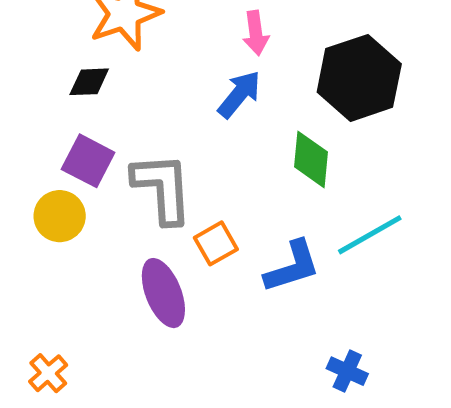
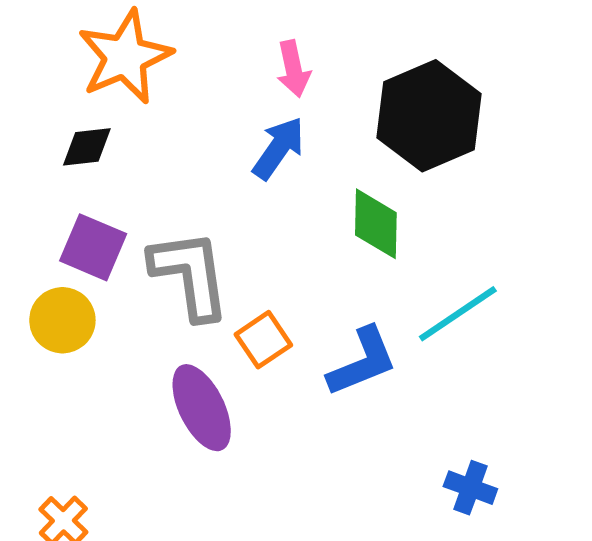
blue cross: (347, 371) -> (470, 488), moved

